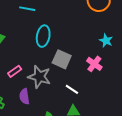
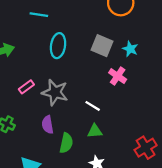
gray square: (62, 59) -> (102, 46), moved
purple semicircle: (24, 96) -> (48, 125), moved

